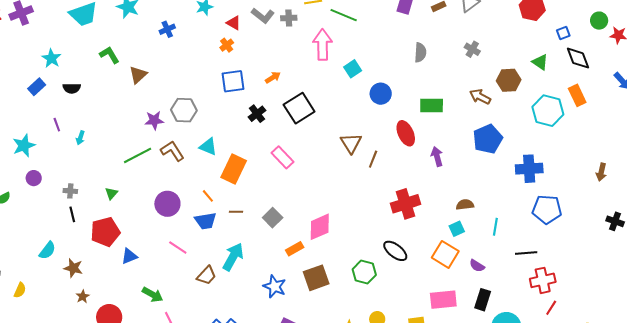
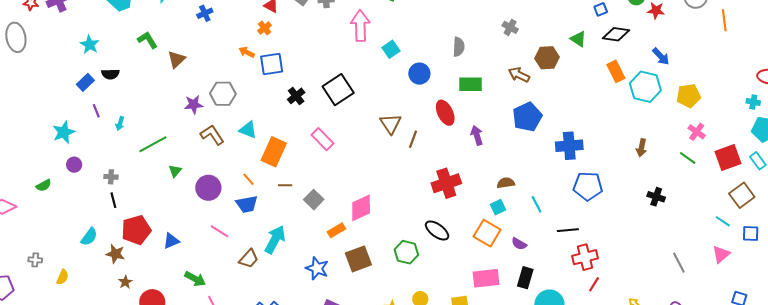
gray semicircle: (420, 52) -> (459, 47), moved
black diamond: (578, 58) -> (616, 34), turned -60
orange arrow: (273, 77) -> (247, 52), moved, turned -119
blue rectangle: (37, 87) -> (85, 82), moved
cyan hexagon: (548, 111) -> (645, 87), moved
green line: (138, 155) -> (153, 144), moved
green triangle: (111, 193) -> (175, 171), moved
brown line: (236, 212) -> (285, 185), moved
cyan line: (495, 227) -> (537, 204), turned -36
red pentagon: (105, 232) -> (136, 230), moved

